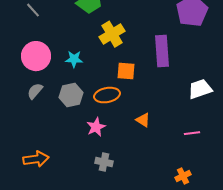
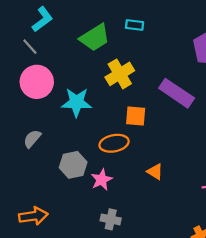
purple rectangle: (162, 51) -> (177, 93), turned -52
pink circle: (36, 56) -> (37, 82), moved
cyan star: (74, 59) -> (77, 102), size x1.5
gray hexagon: (71, 95) -> (73, 165), moved

